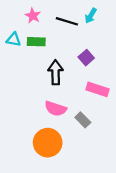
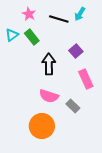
cyan triangle: (14, 39) -> (12, 35), turned -48
green rectangle: (36, 42) -> (32, 37), turned 49
pink rectangle: (98, 89) -> (86, 79), turned 48

